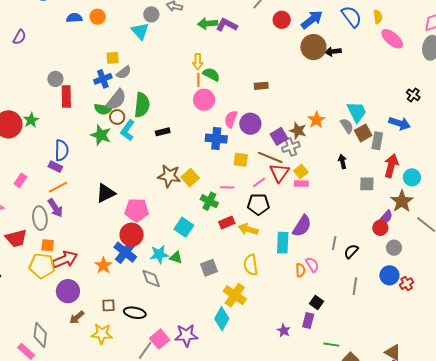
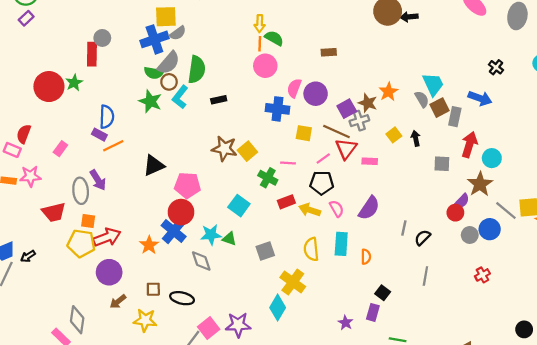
yellow square: (113, 58) -> (166, 17), size x1.5
blue cross: (103, 79) -> (154, 39), size x1.4
red rectangle: (66, 96) -> (92, 54), moved
yellow square: (301, 171) -> (394, 135), moved
orange line: (58, 187) -> (113, 146), moved
cyan rectangle: (283, 243) -> (341, 244), moved
pink semicircle: (312, 265) -> (337, 209), moved
blue circle: (389, 275) -> (490, 229), moved

